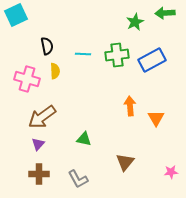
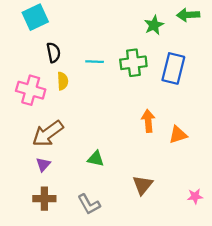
cyan square: (16, 15) -> (35, 17), moved
blue rectangle: (152, 60) -> (173, 68), turned -48
orange triangle: (156, 118) -> (178, 135), turned 42

